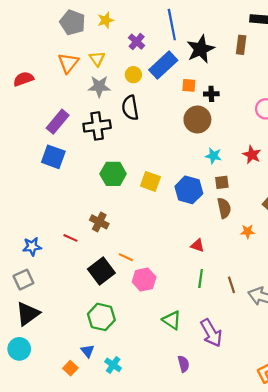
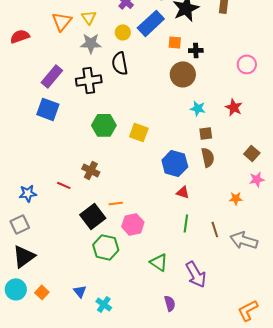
blue hexagon: (189, 190) -> (175, 163), moved
orange star: (248, 232) -> (236, 198), moved
orange line: (126, 257) -> (116, 203), turned -32
green hexagon: (101, 317) -> (106, 247), moved
orange square: (70, 368) -> (42, 292), moved

